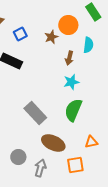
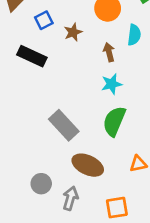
brown star: (51, 37) -> (73, 32), moved
brown arrow: (69, 58) -> (109, 52), turned 152
orange square: (75, 165) -> (117, 208), moved

